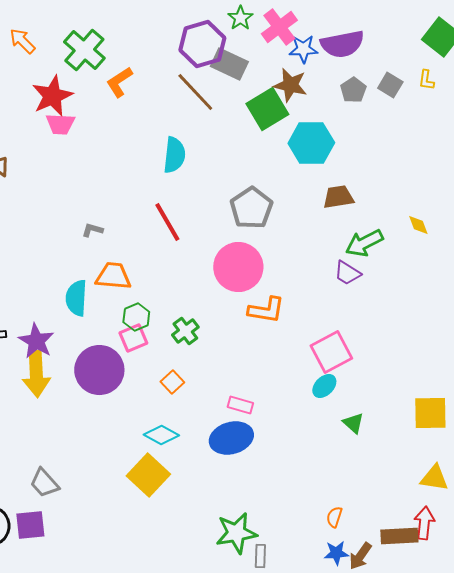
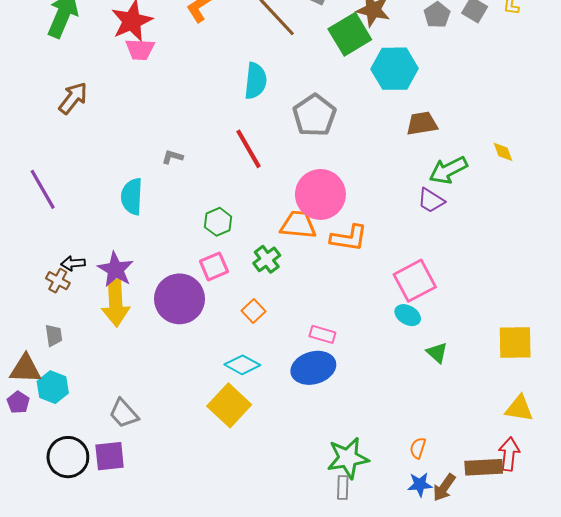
gray pentagon: (251, 208) -> (314, 115), moved
orange trapezoid: (113, 276) -> (298, 225), moved
cyan semicircle: (76, 298) -> (132, 196), moved
green hexagon: (136, 317) -> (218, 222), moved
cyan ellipse: (324, 386) -> (408, 315), turned 75
green star: (236, 533) -> (348, 458), moved

